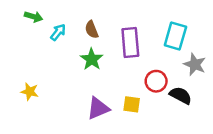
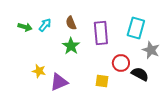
green arrow: (34, 17) -> (25, 27), moved
yellow star: (30, 92) -> (39, 71), moved
purple triangle: (98, 108) -> (59, 82), moved

